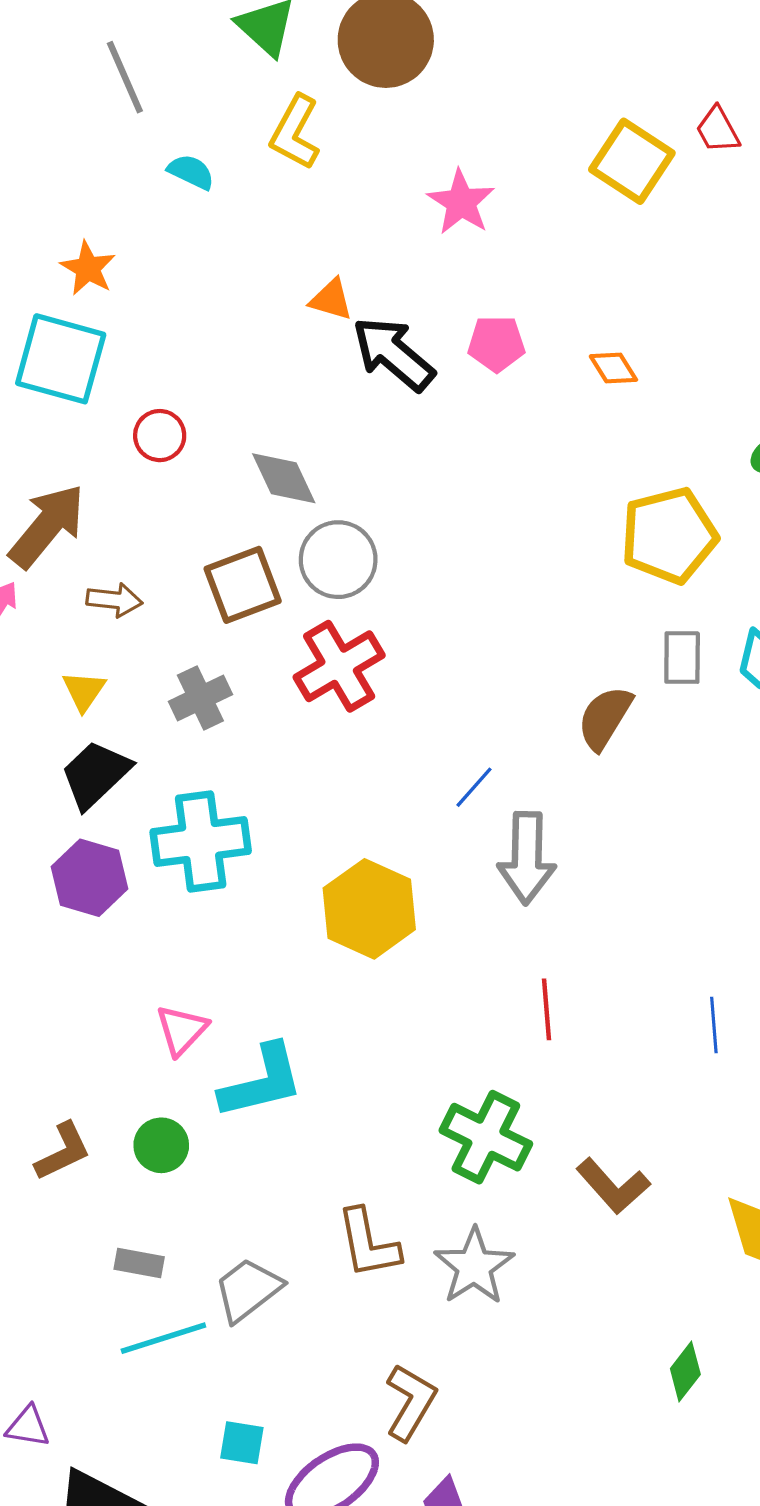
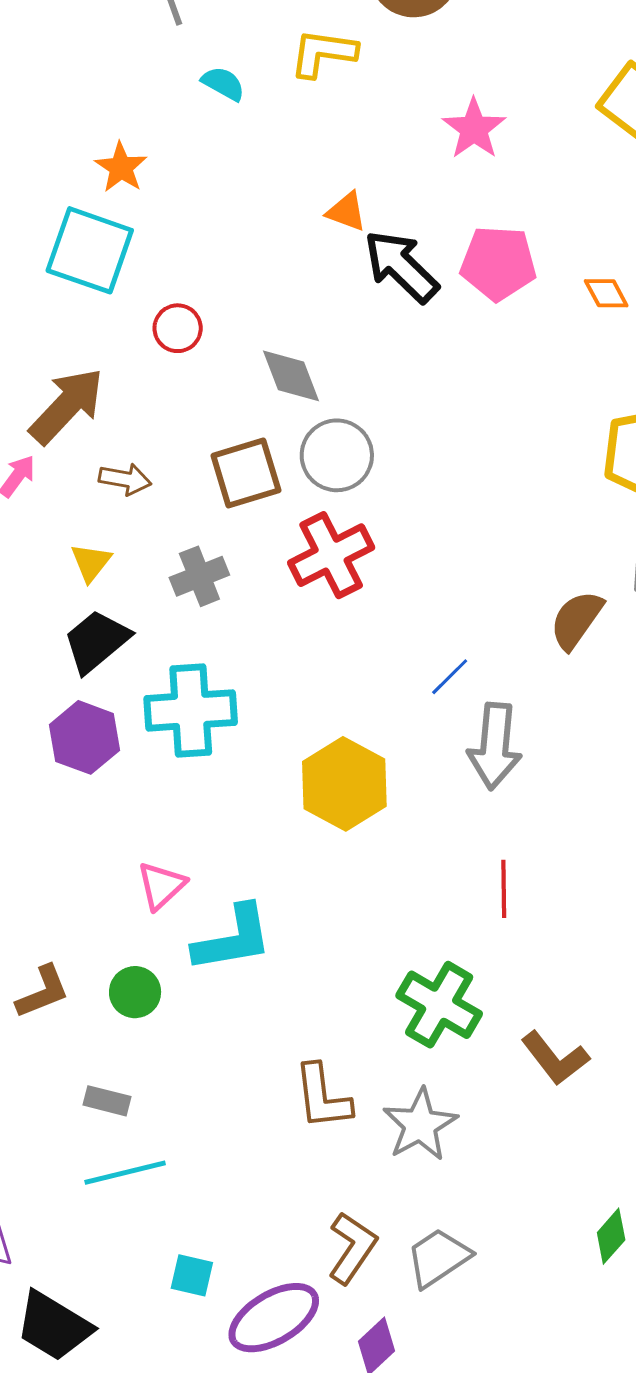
yellow L-shape: (295, 132) -> (323, 53), turned 66
pink pentagon: (496, 344) -> (498, 263), size x1.4
gray trapezoid: (248, 1290) -> (438, 1258), moved

